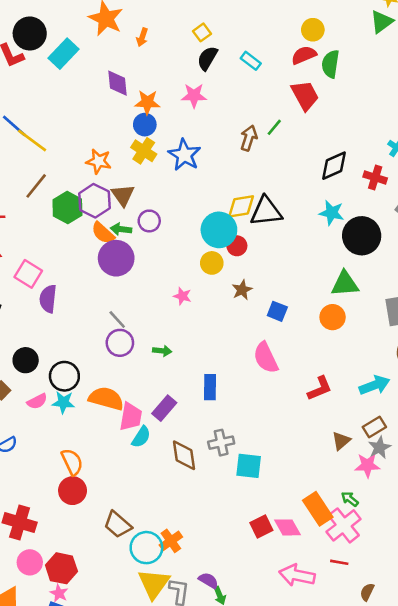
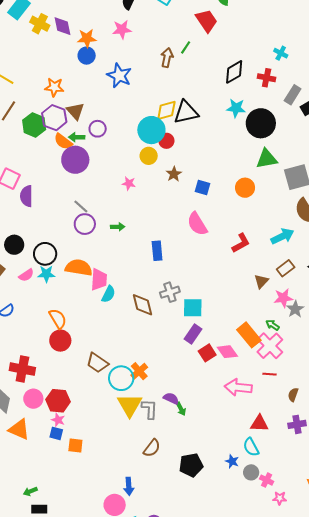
yellow cross: (144, 151) -> (40, 24), moved
green triangle: (345, 284) -> (267, 159), moved
purple rectangle: (164, 408) -> (193, 334), moved
gray star: (379, 448) -> (295, 309), moved

